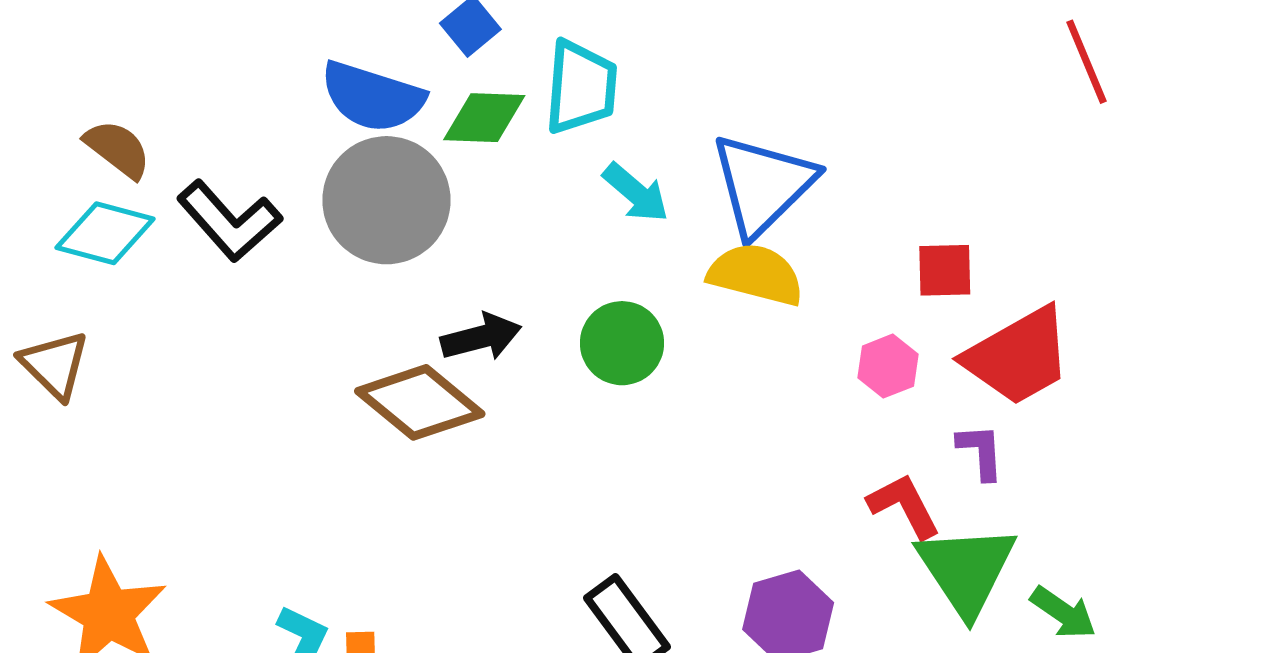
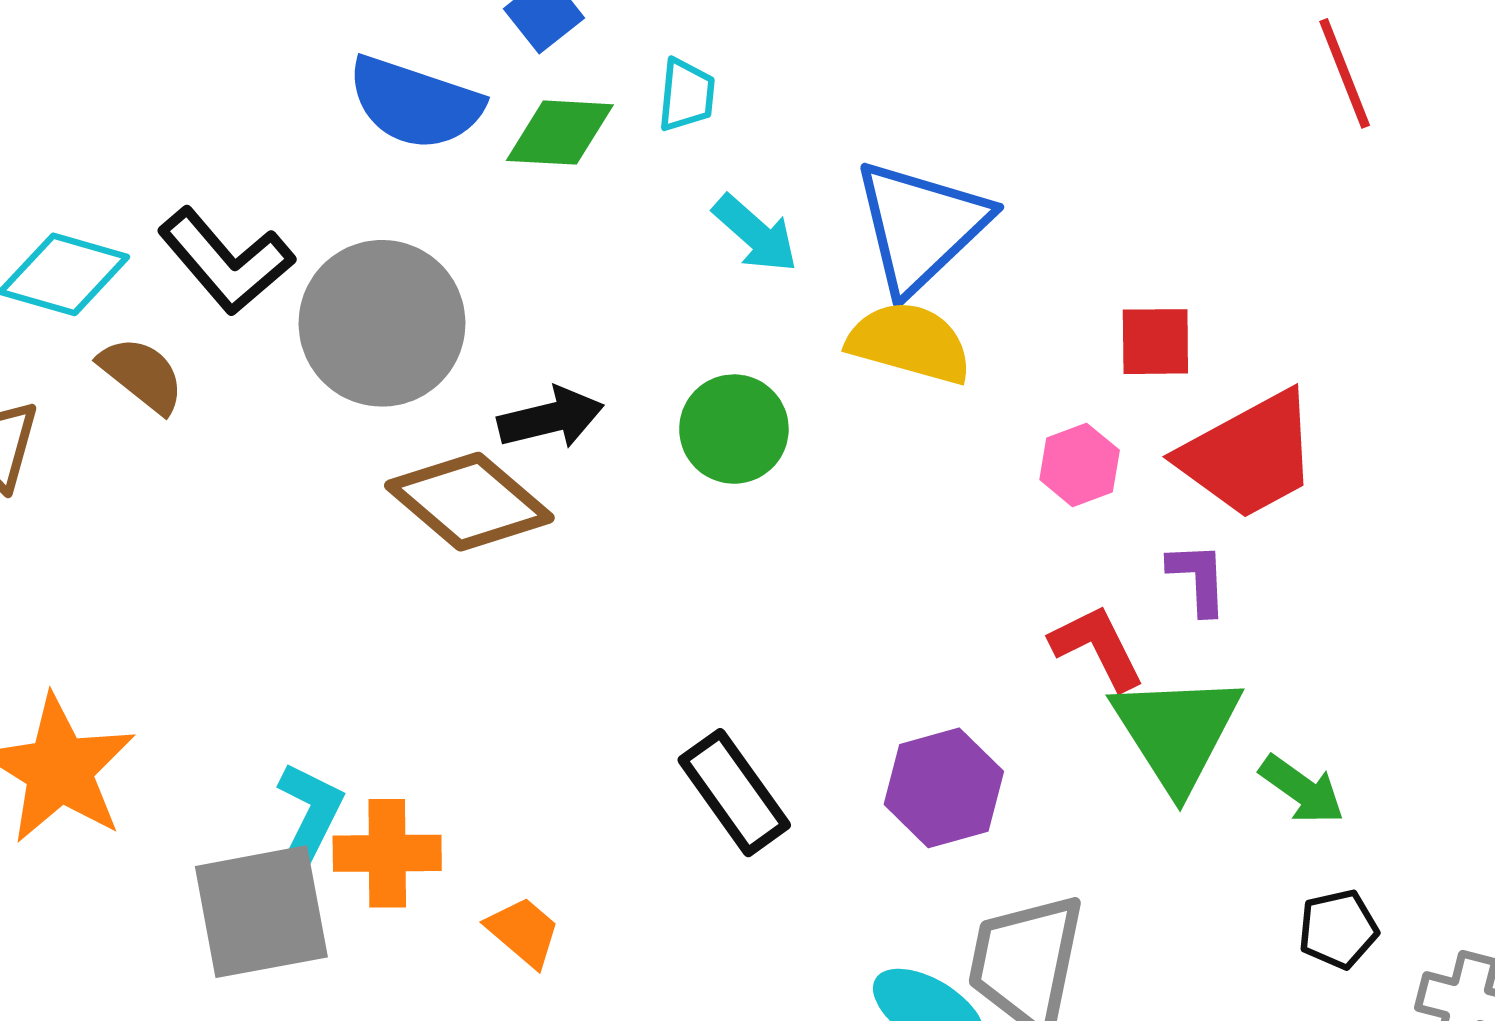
cyan trapezoid: (581, 87) -> (686, 95), size x0.6
brown semicircle: (118, 149) -> (142, 375), moved
gray circle: (386, 200) -> (382, 323), moved

